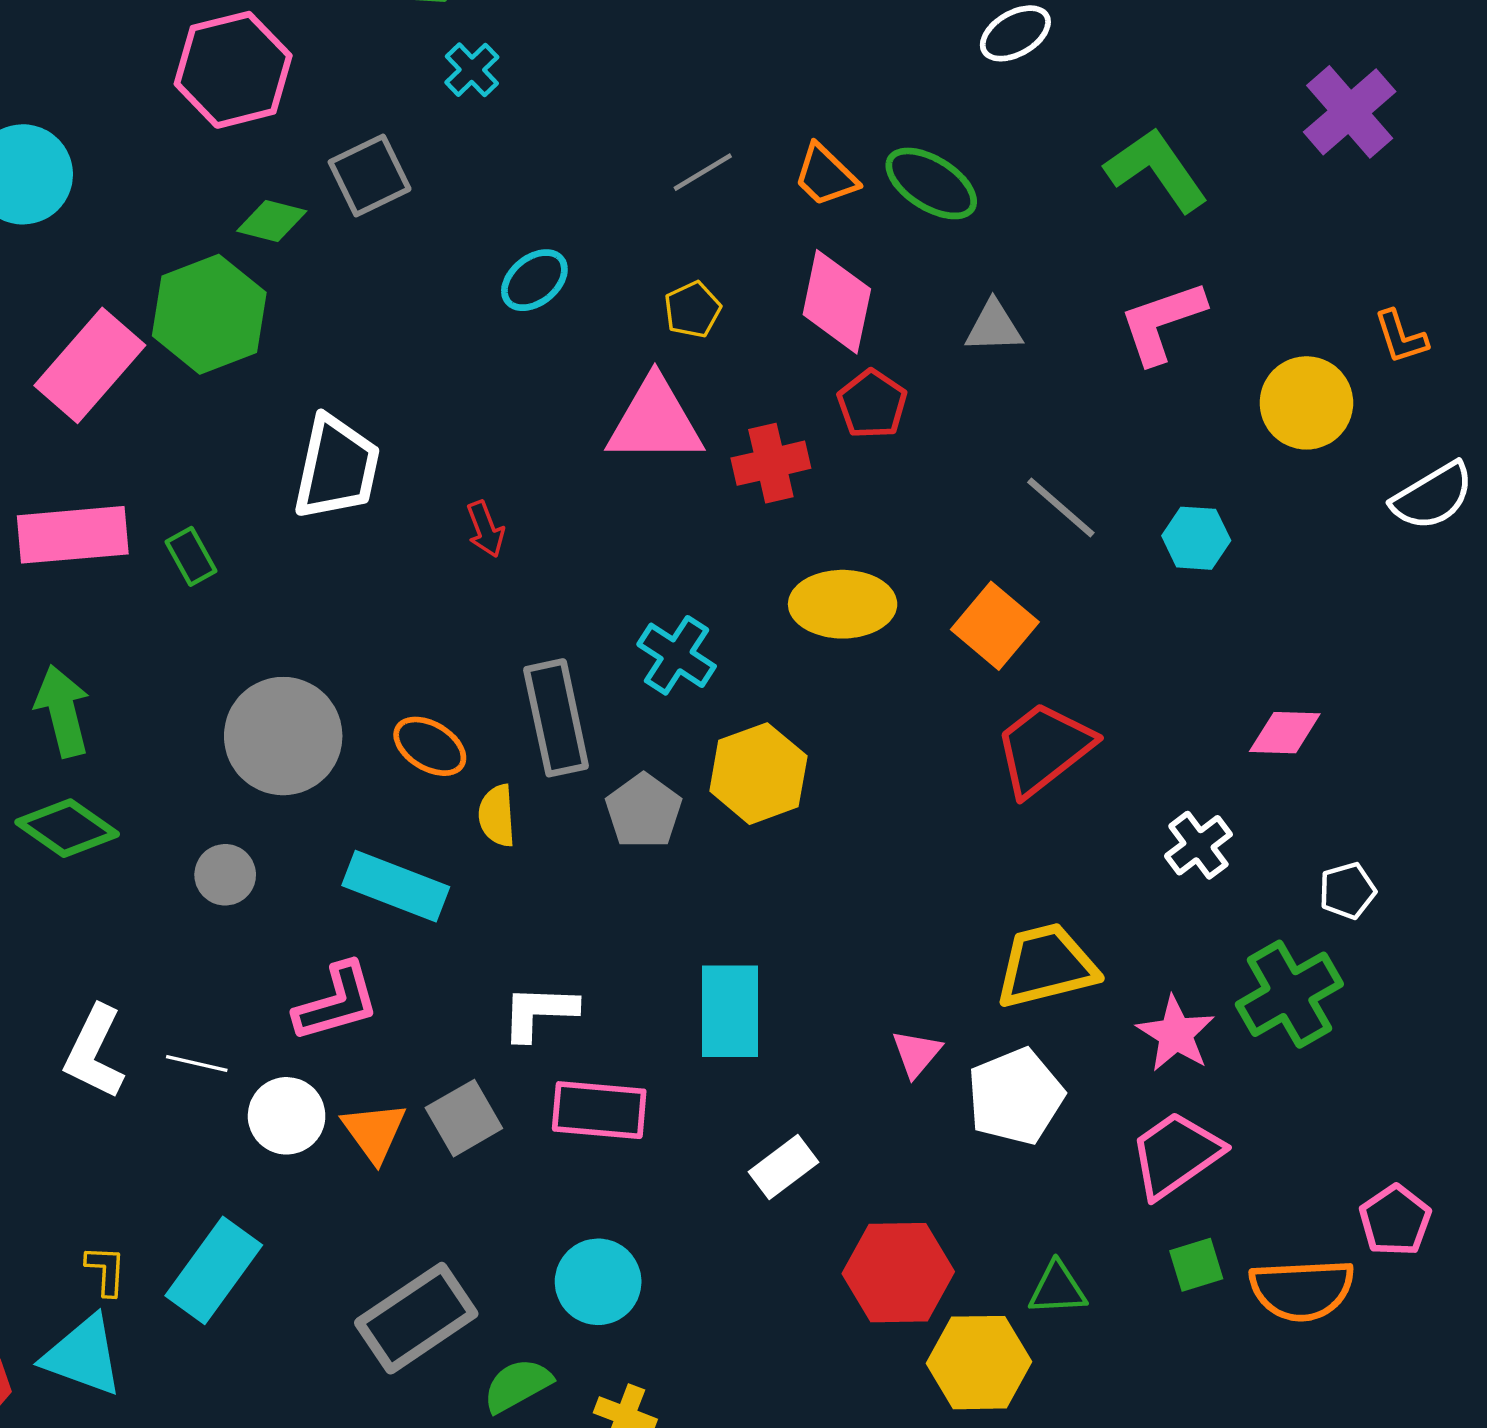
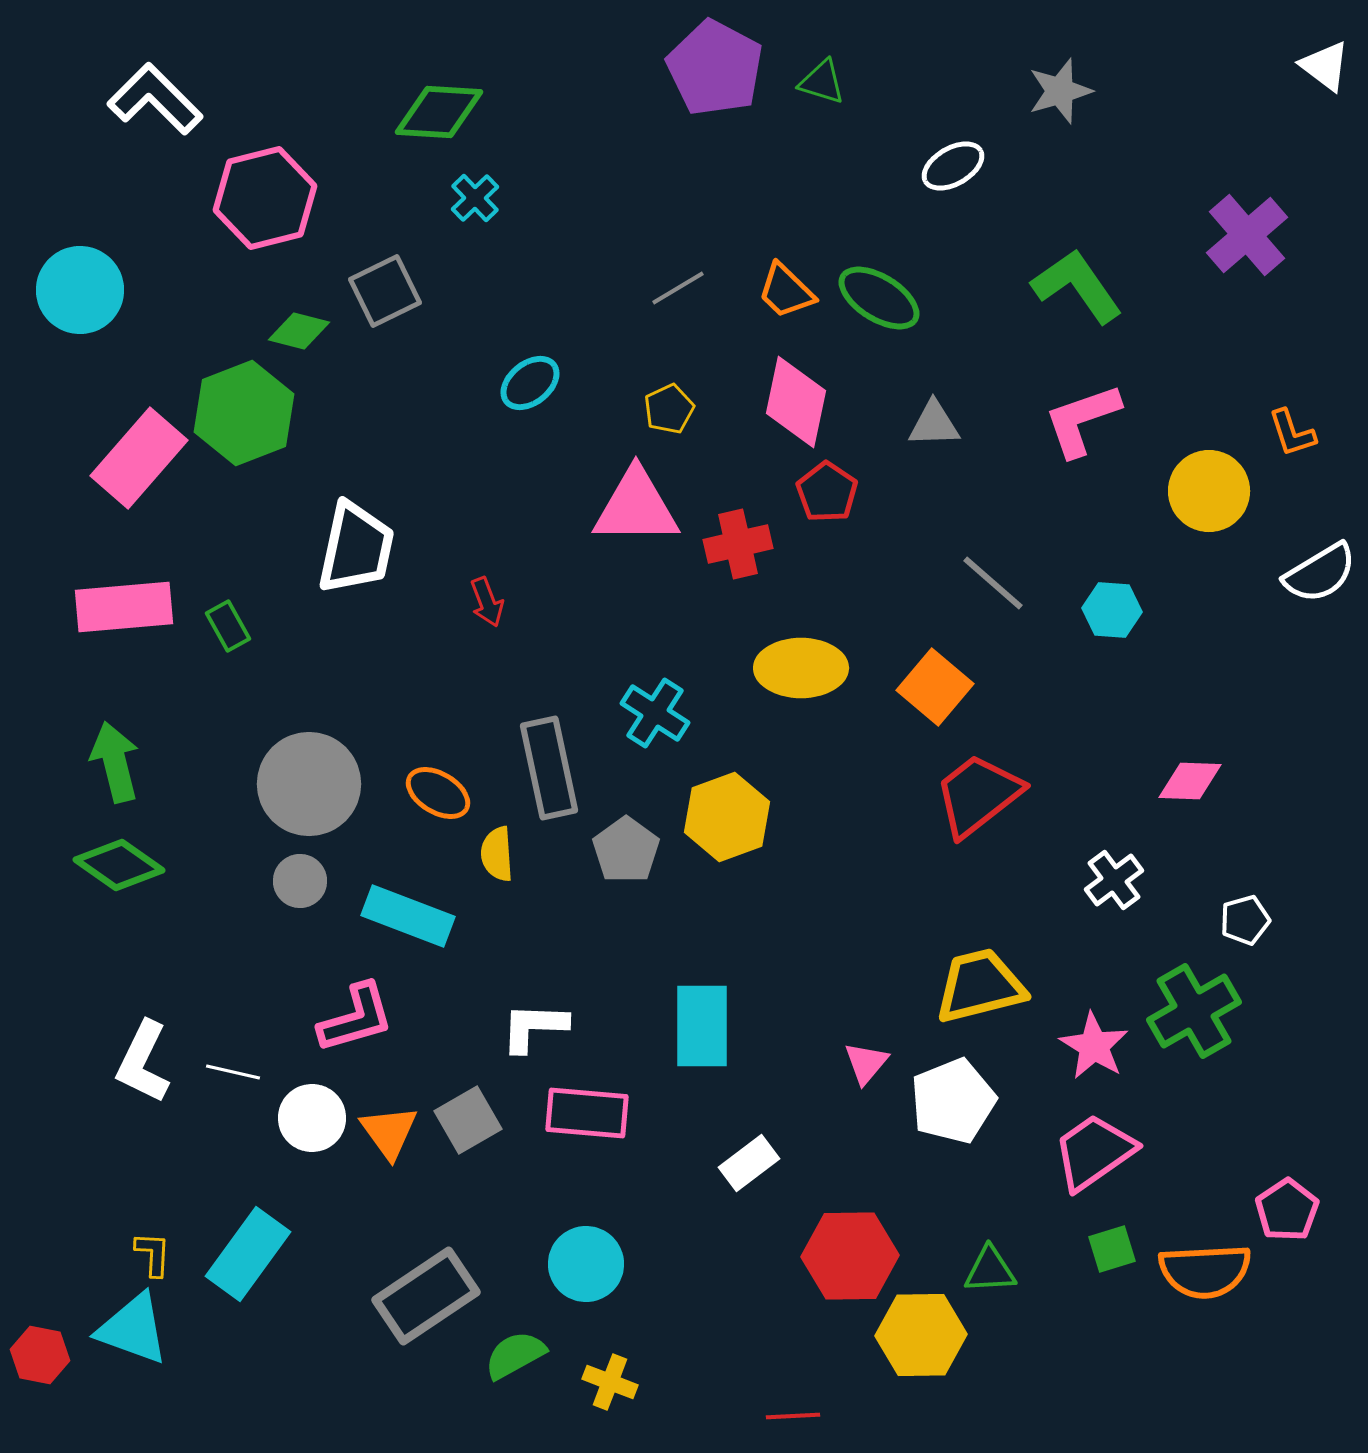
gray circle: (225, 875) -> (300, 881), moved

